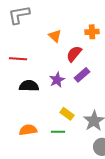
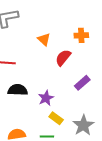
purple rectangle: (82, 75) -> (82, 83), moved
purple star: (57, 80) -> (46, 98), moved

